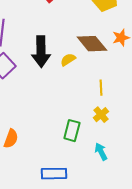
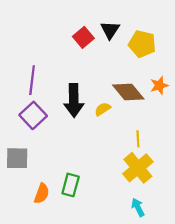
yellow cross: (101, 115) -> (138, 168), size x1.8
green rectangle: (72, 131) -> (71, 185), moved

